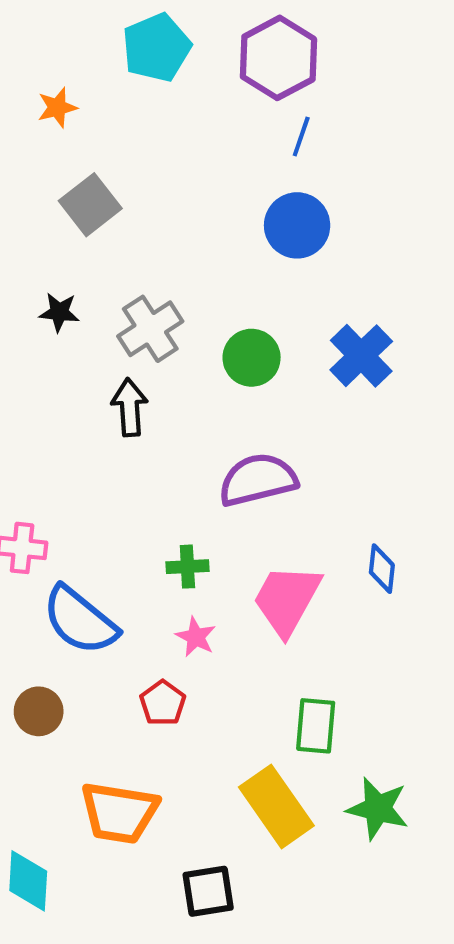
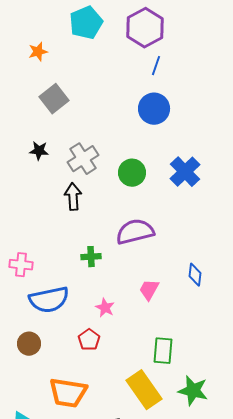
green cross: (187, 567) -> (91, 257), moved
pink trapezoid: (287, 600) -> (149, 290), size x0.6
blue semicircle: (80, 620) -> (49, 300), turned -51

